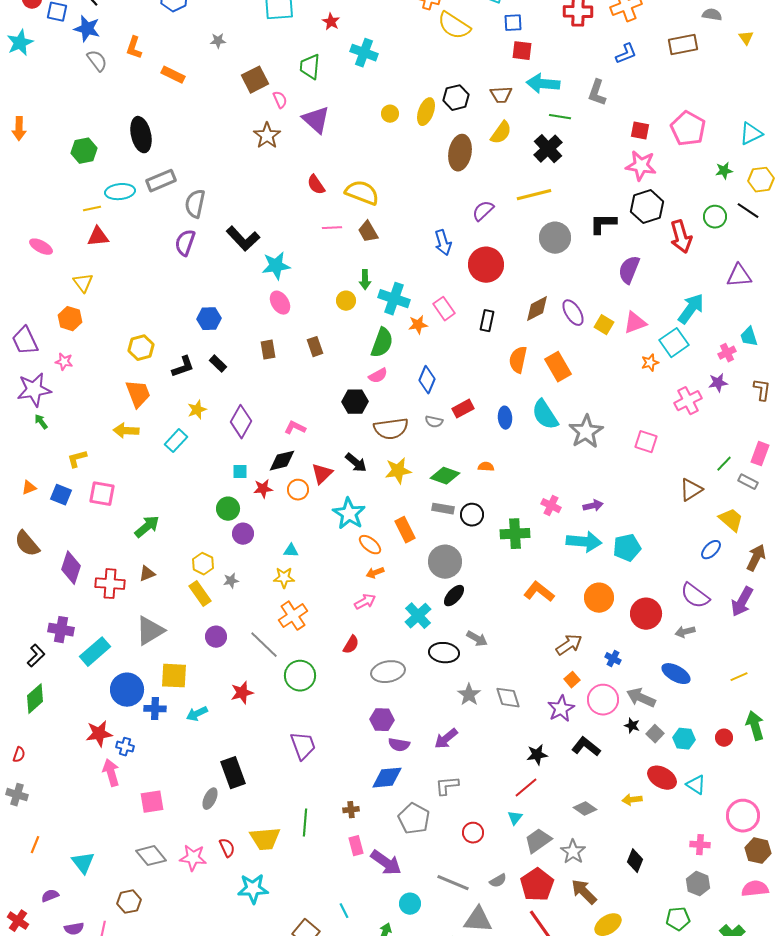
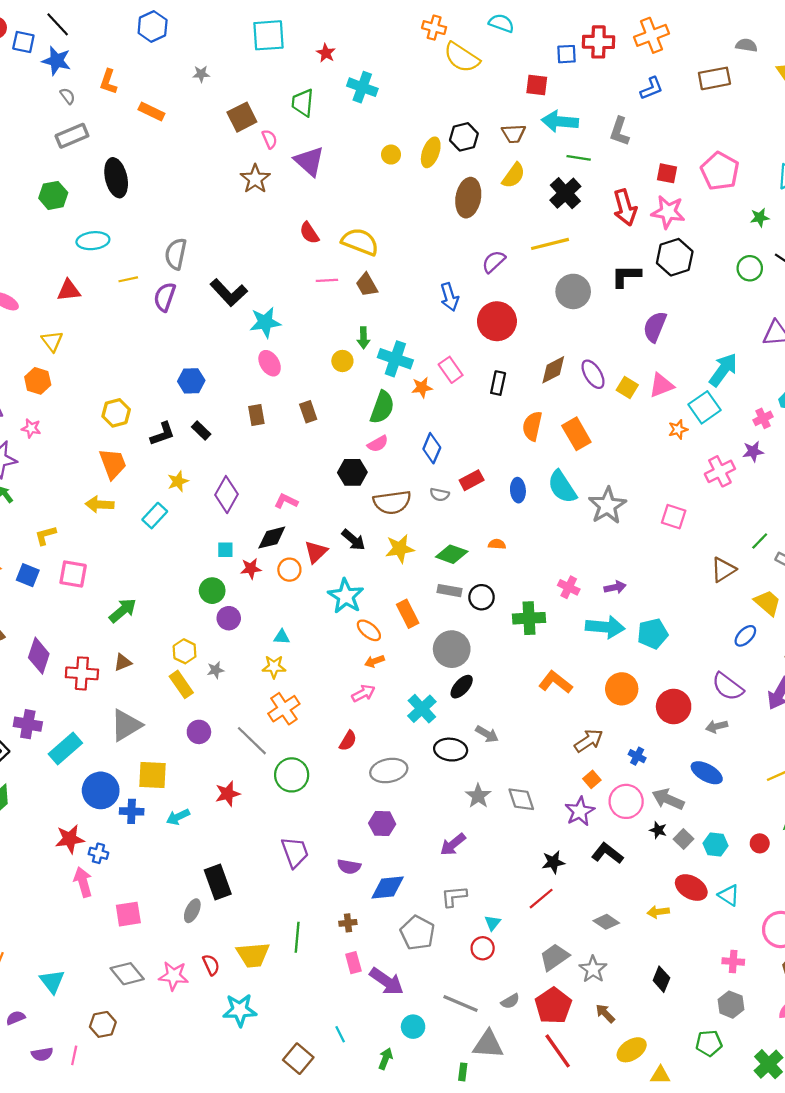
blue square: (513, 23) -> (567, 54), moved
gray semicircle: (97, 61) -> (68, 96), size x0.7
gray rectangle: (161, 181) -> (72, 136), moved
yellow line: (92, 209) -> (128, 279), moved
red arrow: (681, 237) -> (625, 208), moved
purple semicircle: (399, 745) -> (349, 867), moved
cyan triangle: (515, 818) -> (493, 923), moved
brown arrow: (584, 892) -> (605, 1013), size x0.7

